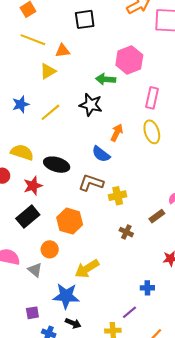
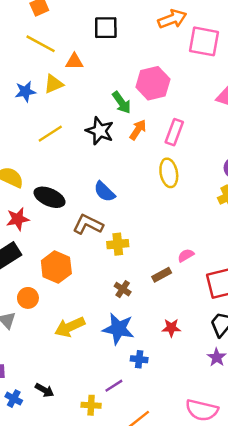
green arrow: (106, 79) -> (122, 103), turned -138
blue star: (21, 104) -> (25, 92), moved
orange arrow: (117, 133) -> (138, 130), moved
blue star: (66, 296) -> (118, 329), moved

